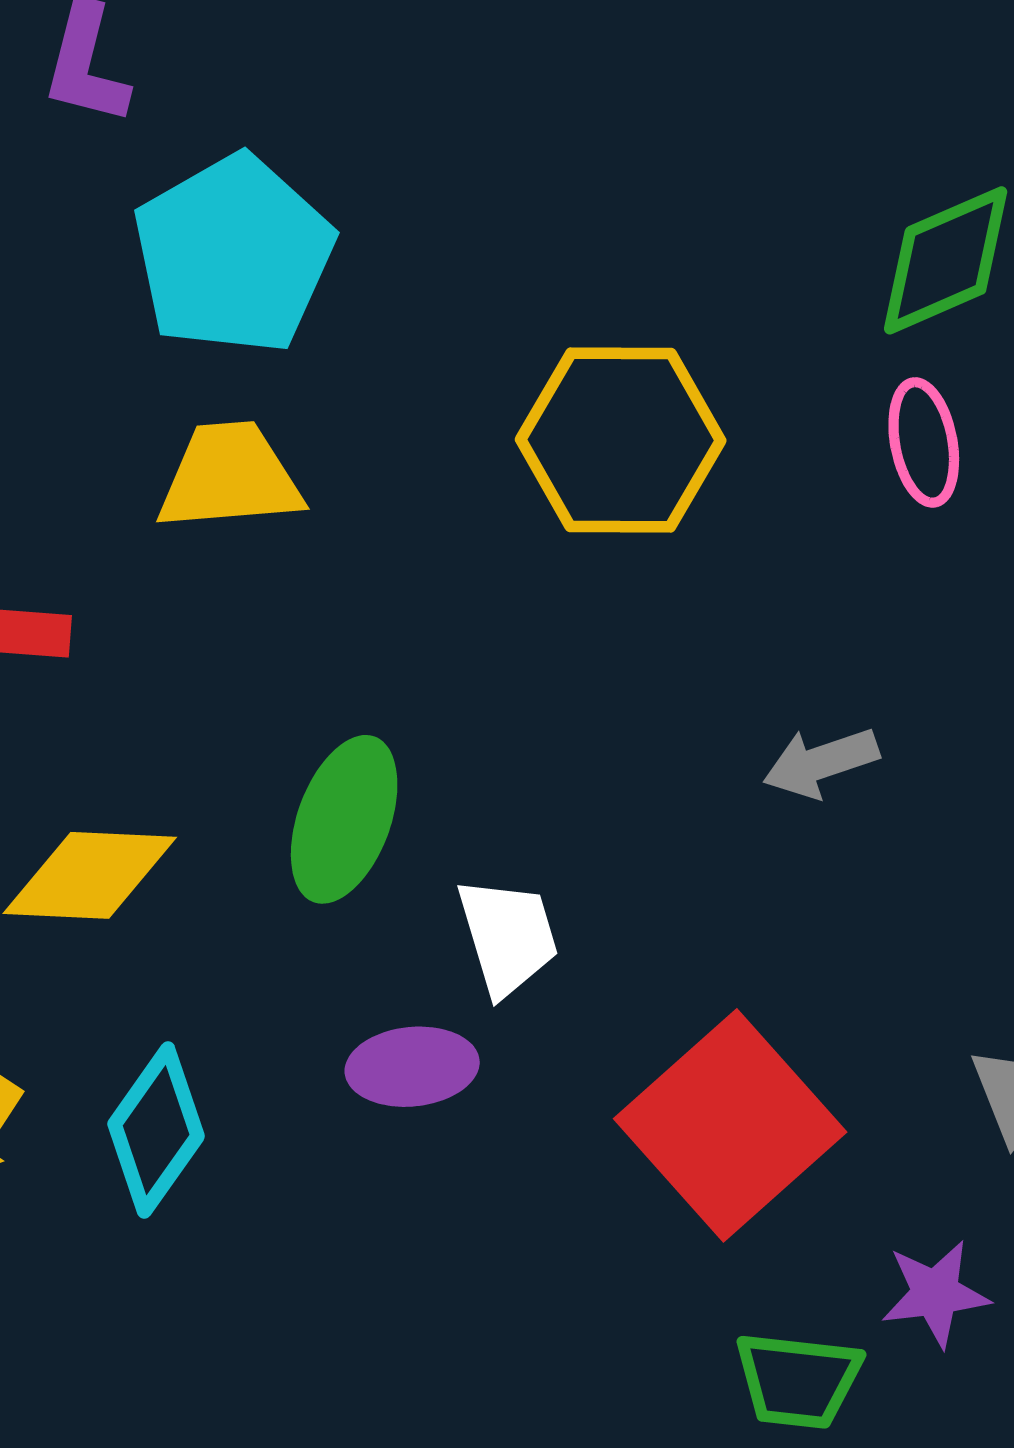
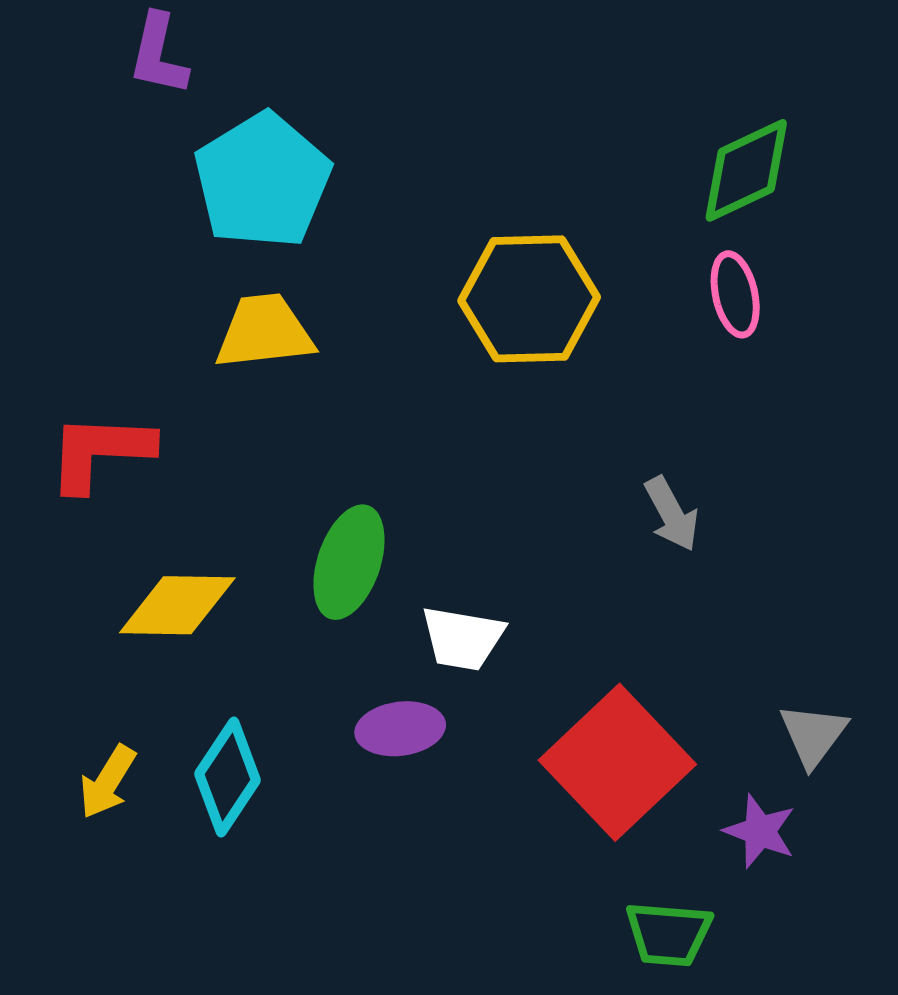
gray arrow: (821, 762) -> (672, 514), turned -98
white trapezoid: (508, 936) -> (463, 638), turned 118
purple star: (935, 1293) -> (760, 831), moved, turned 30

